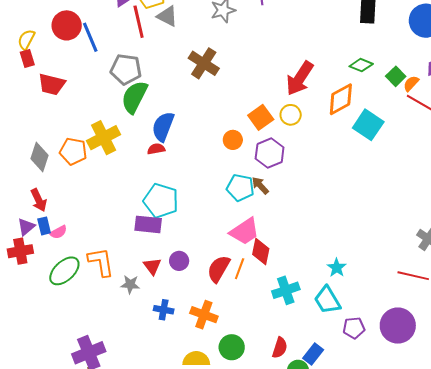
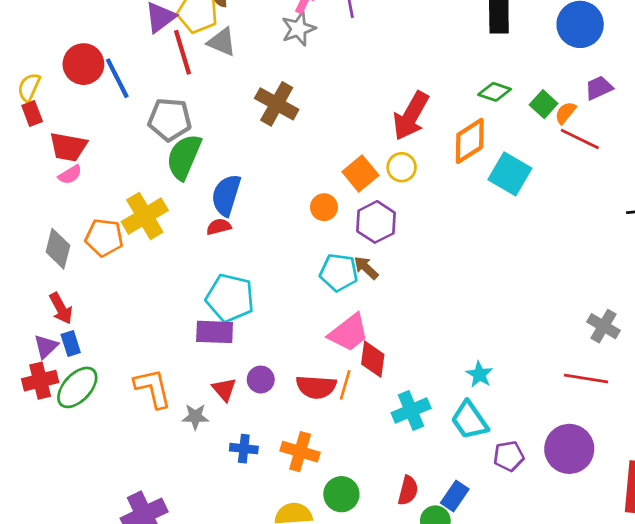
pink semicircle: (58, 232) -> (70, 175), moved
red semicircle: (219, 269) -> (316, 387), turned -112
green ellipse: (64, 271) -> (77, 387), moved

